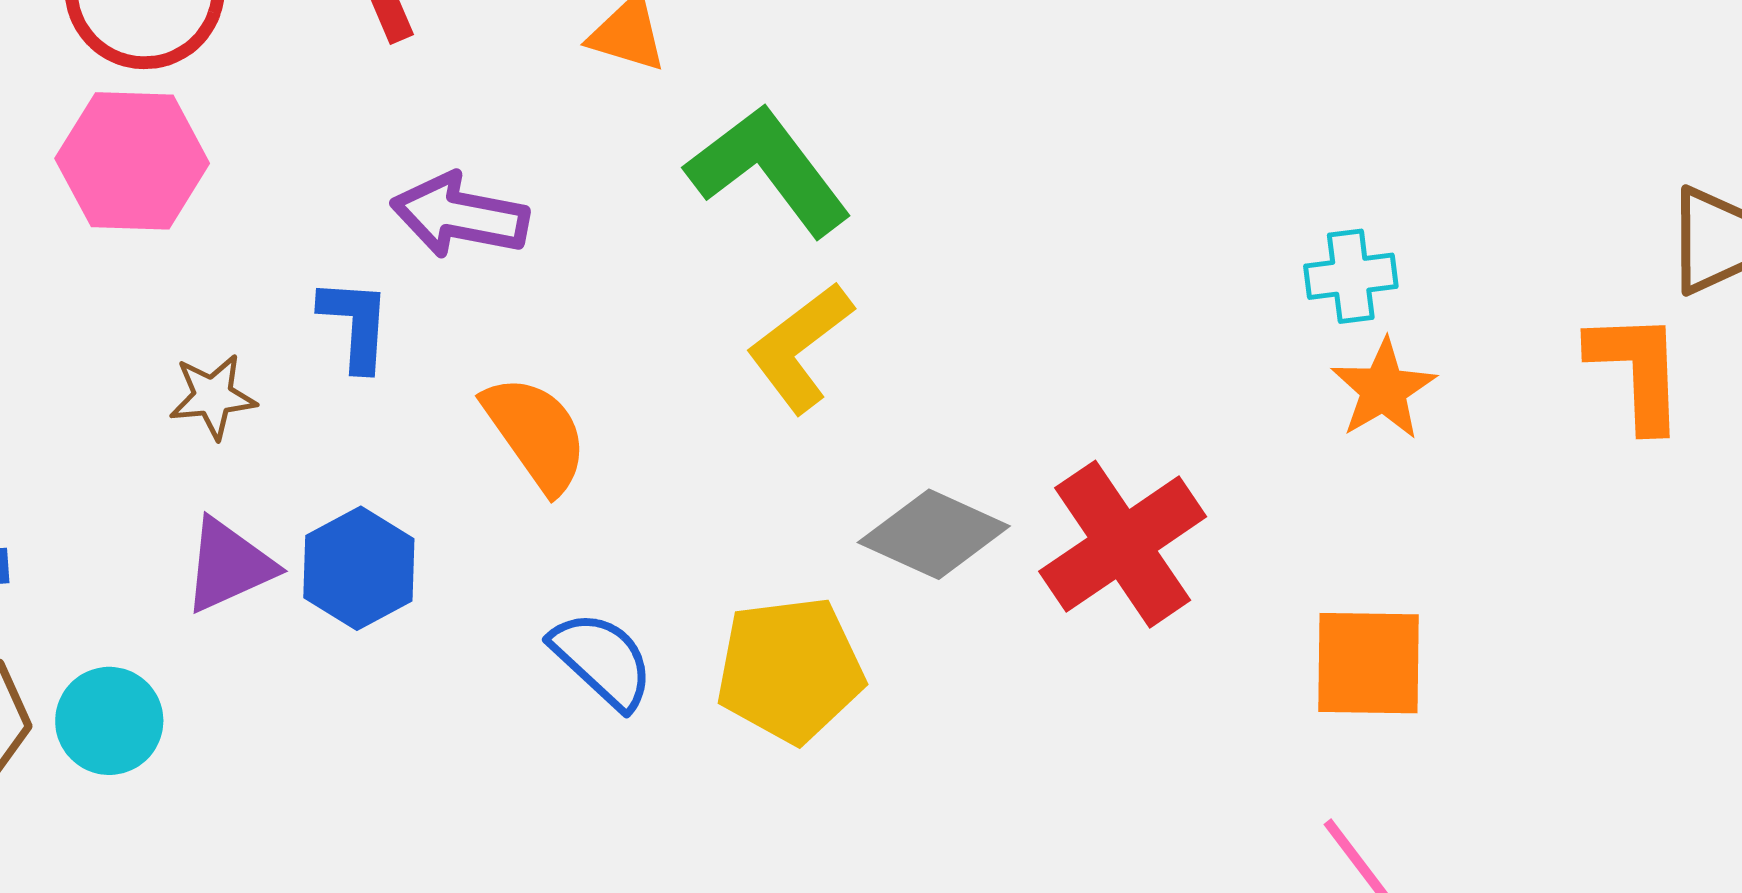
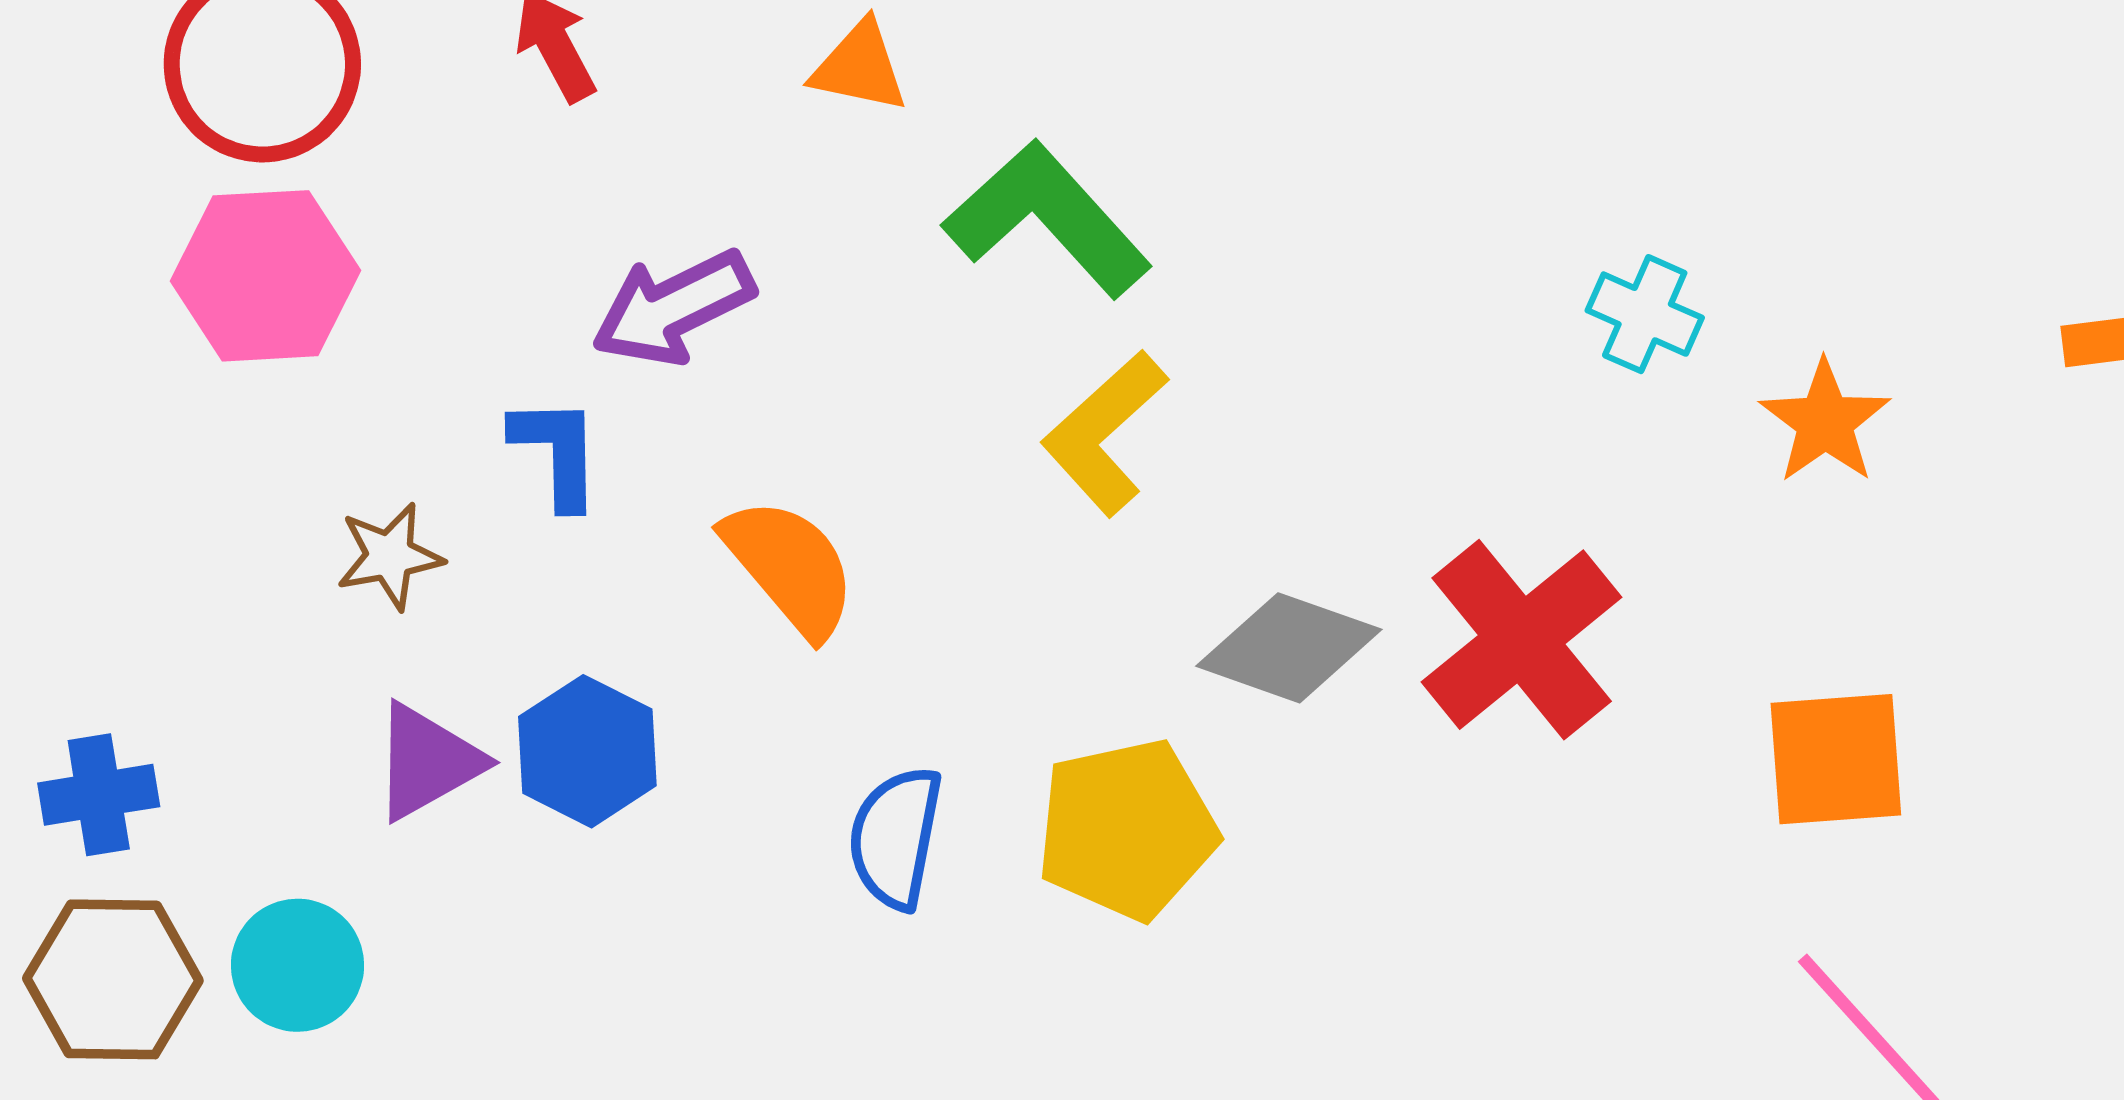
purple arrow: (460, 215) -> (673, 308), turned -32
cyan cross: (1351, 276) -> (1645, 314), moved, turned 36
blue semicircle: (602, 660) -> (895, 838), turned -117

